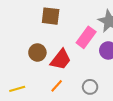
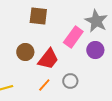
gray circle: (90, 87) -> (70, 81), moved

